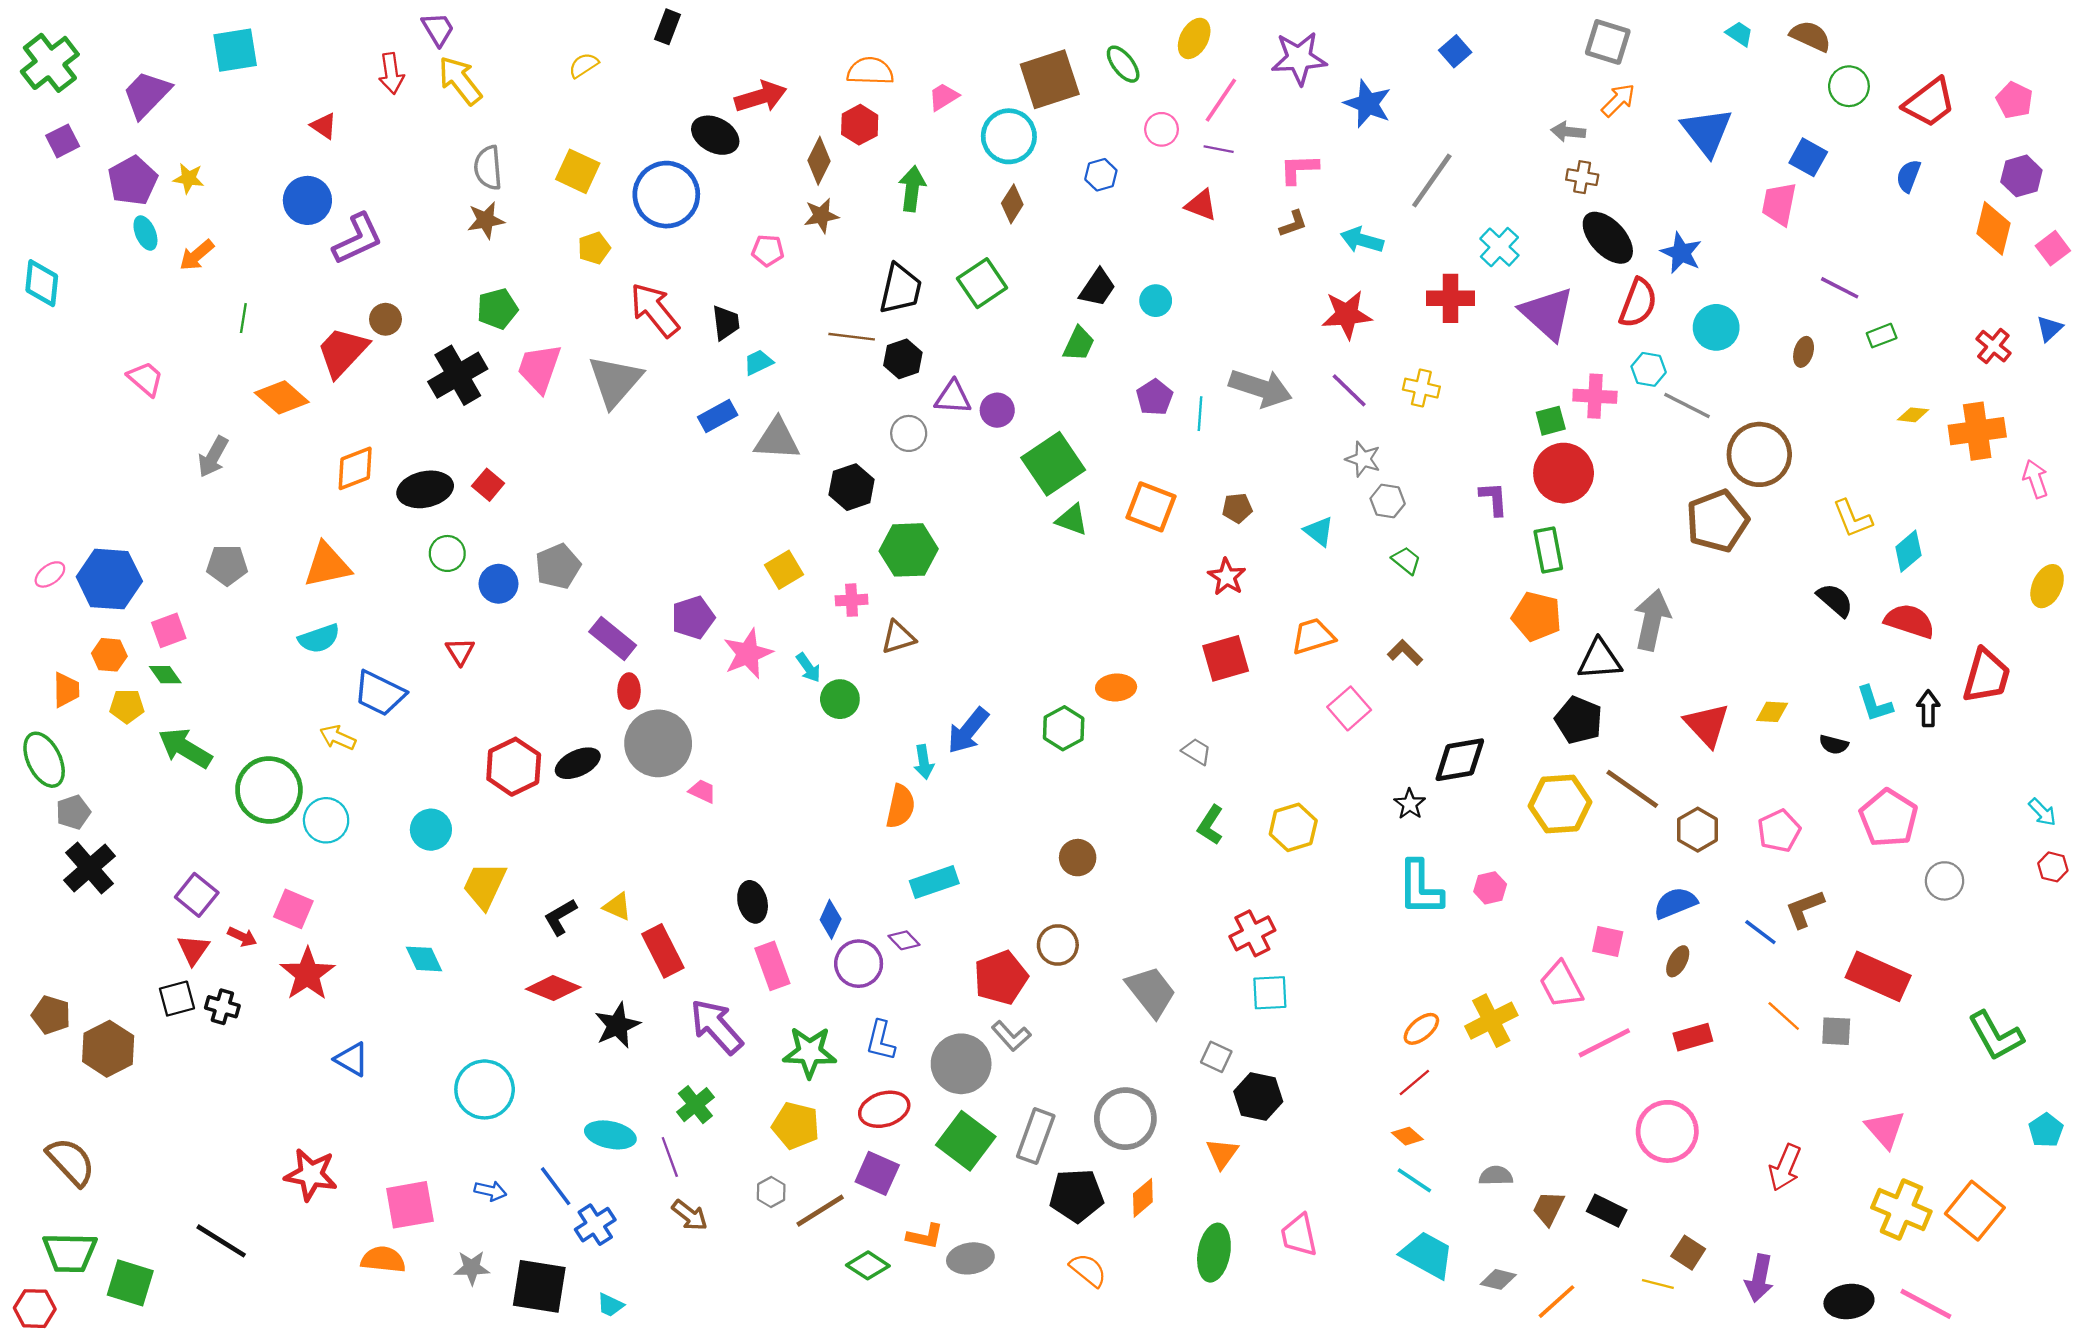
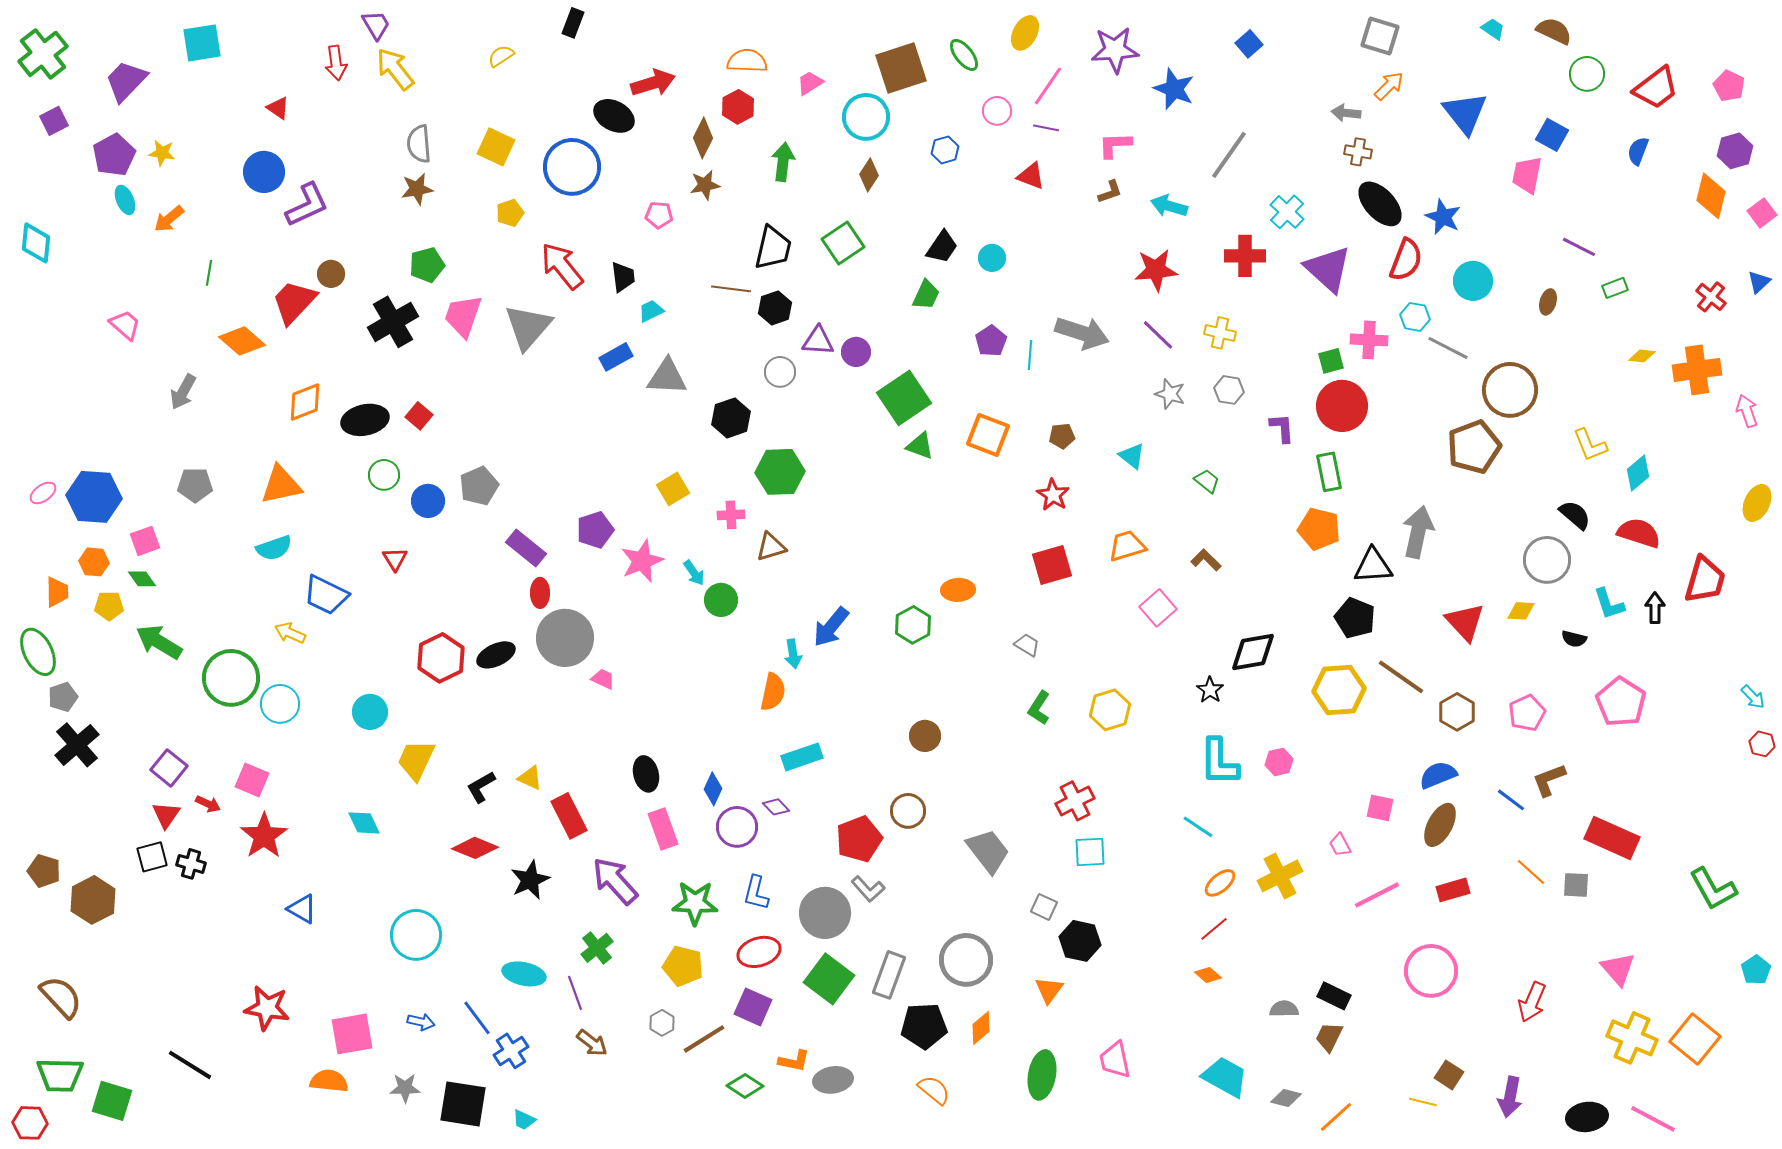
gray hexagon: (1388, 501) -> (1229, 390), moved
gray circle: (1945, 881) -> (1547, 560), moved, size x1.4
brown ellipse: (1678, 961) -> (1440, 825), size x1.6
pink trapezoid: (1561, 985) -> (1340, 845), size x0.6
cyan line: (1414, 1180) -> (1198, 827), moved
black rectangle: (1607, 1211) -> (1334, 996), moved

